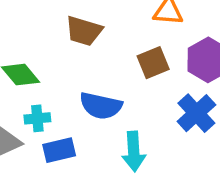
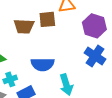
brown square: (153, 63) -> (47, 19), moved, turned 30

